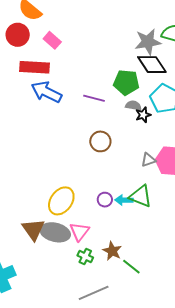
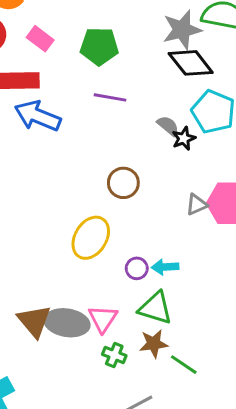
green pentagon: (126, 82) -> (99, 46), moved
purple line: (94, 98) -> (110, 97), moved
gray semicircle: (133, 105) -> (168, 126), turned 35
green triangle: (141, 196) -> (155, 308), moved
yellow ellipse: (61, 201) -> (91, 238), moved
brown star: (112, 251) -> (154, 344), turned -30

